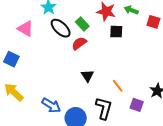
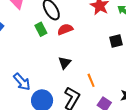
green rectangle: (82, 24) -> (41, 29), moved
black square: (116, 32) -> (116, 41), moved, turned -32

